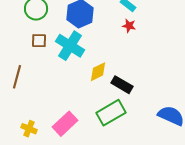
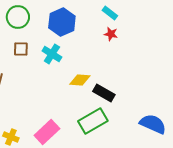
cyan cross: (70, 46) -> (52, 54), size x0.7
yellow diamond: (98, 72) -> (80, 80), turned 30

